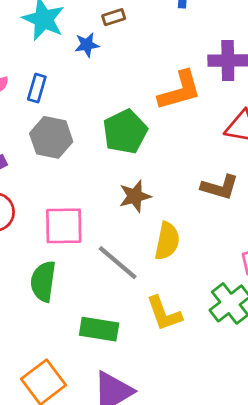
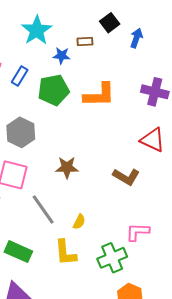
orange L-shape: (180, 90) -> (99, 95), moved
green pentagon: (125, 132) -> (54, 90), moved
gray hexagon: (51, 137) -> (21, 132), moved
yellow semicircle: (167, 241) -> (79, 222), moved, size x0.6

